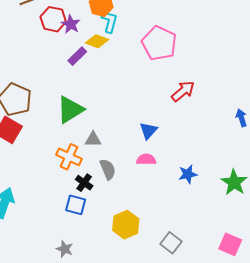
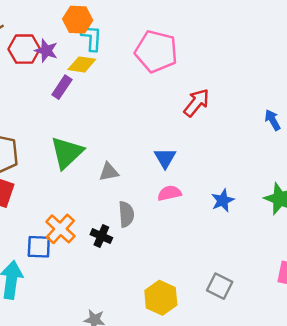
gray triangle: (93, 139) -> (109, 172), moved
orange cross: (69, 157) -> (60, 229), moved, turned 30
gray semicircle: (108, 169) -> (126, 214), turned 30
blue square: (76, 205) -> (39, 247), moved
yellow hexagon: (126, 225) -> (161, 298), moved

